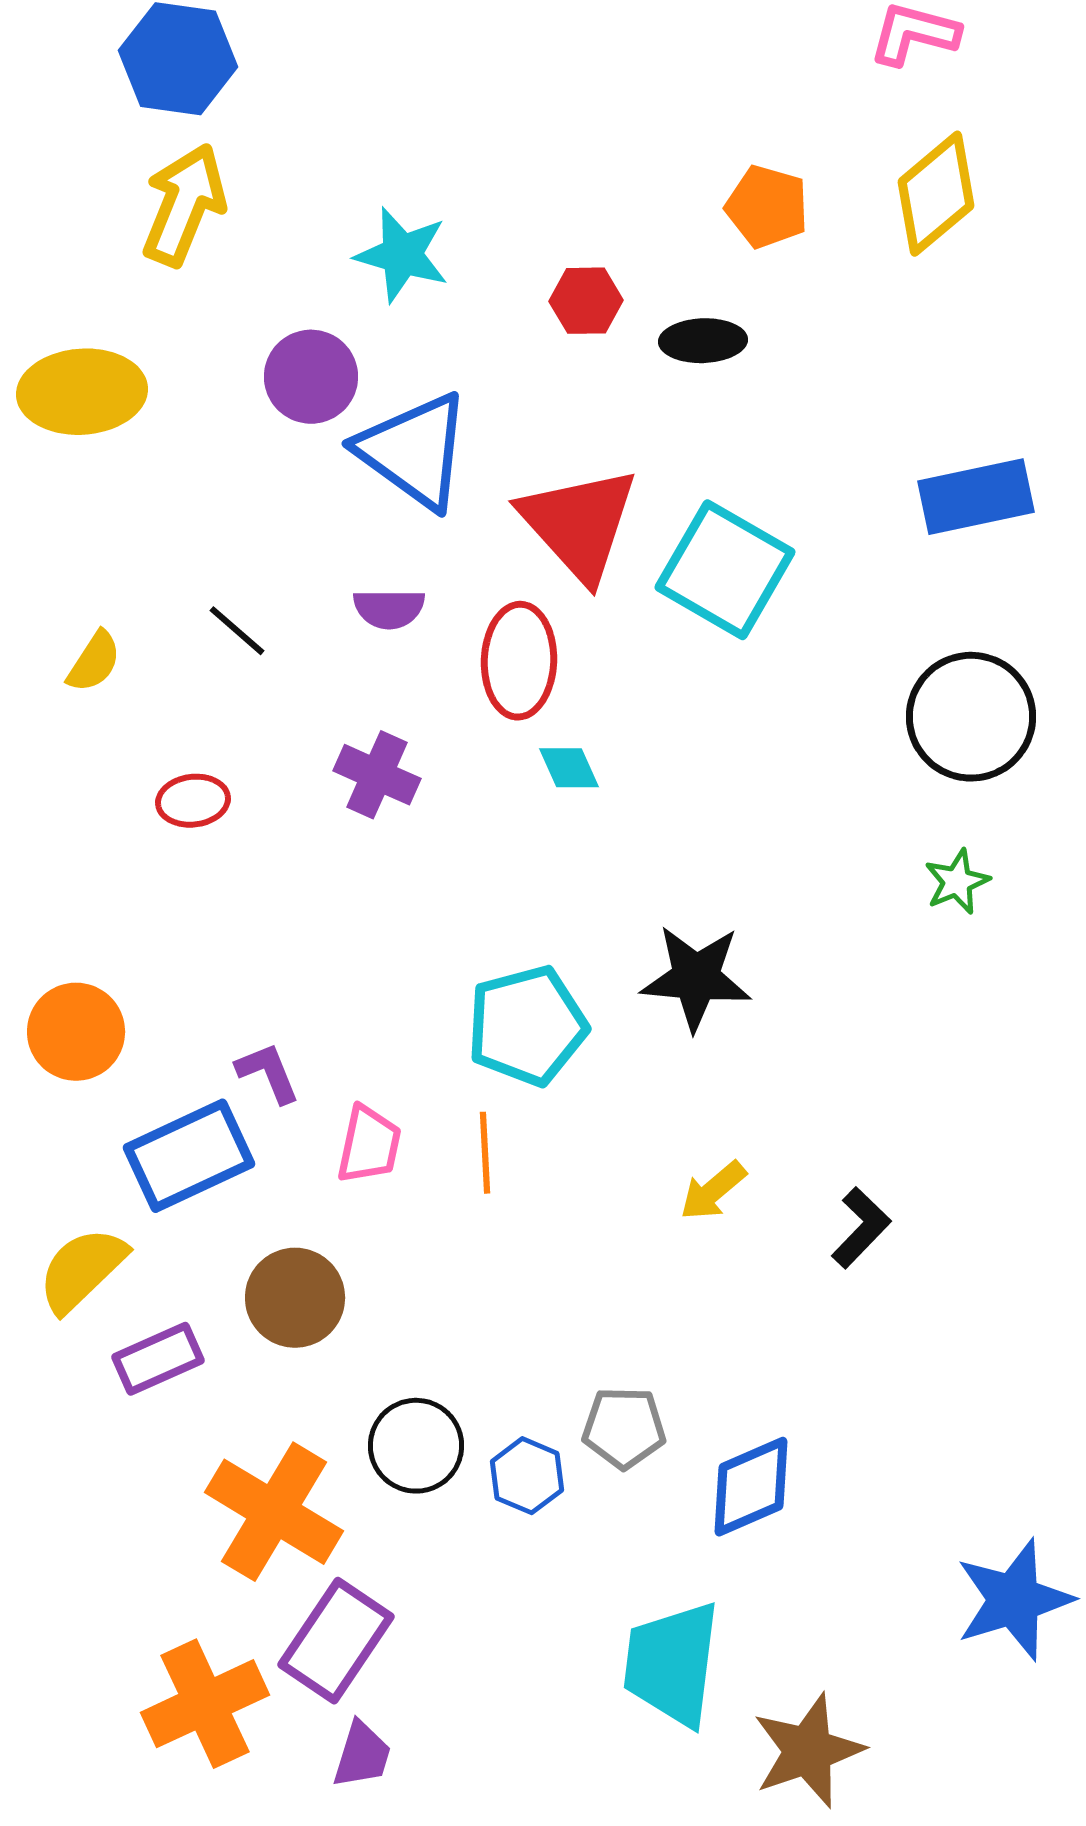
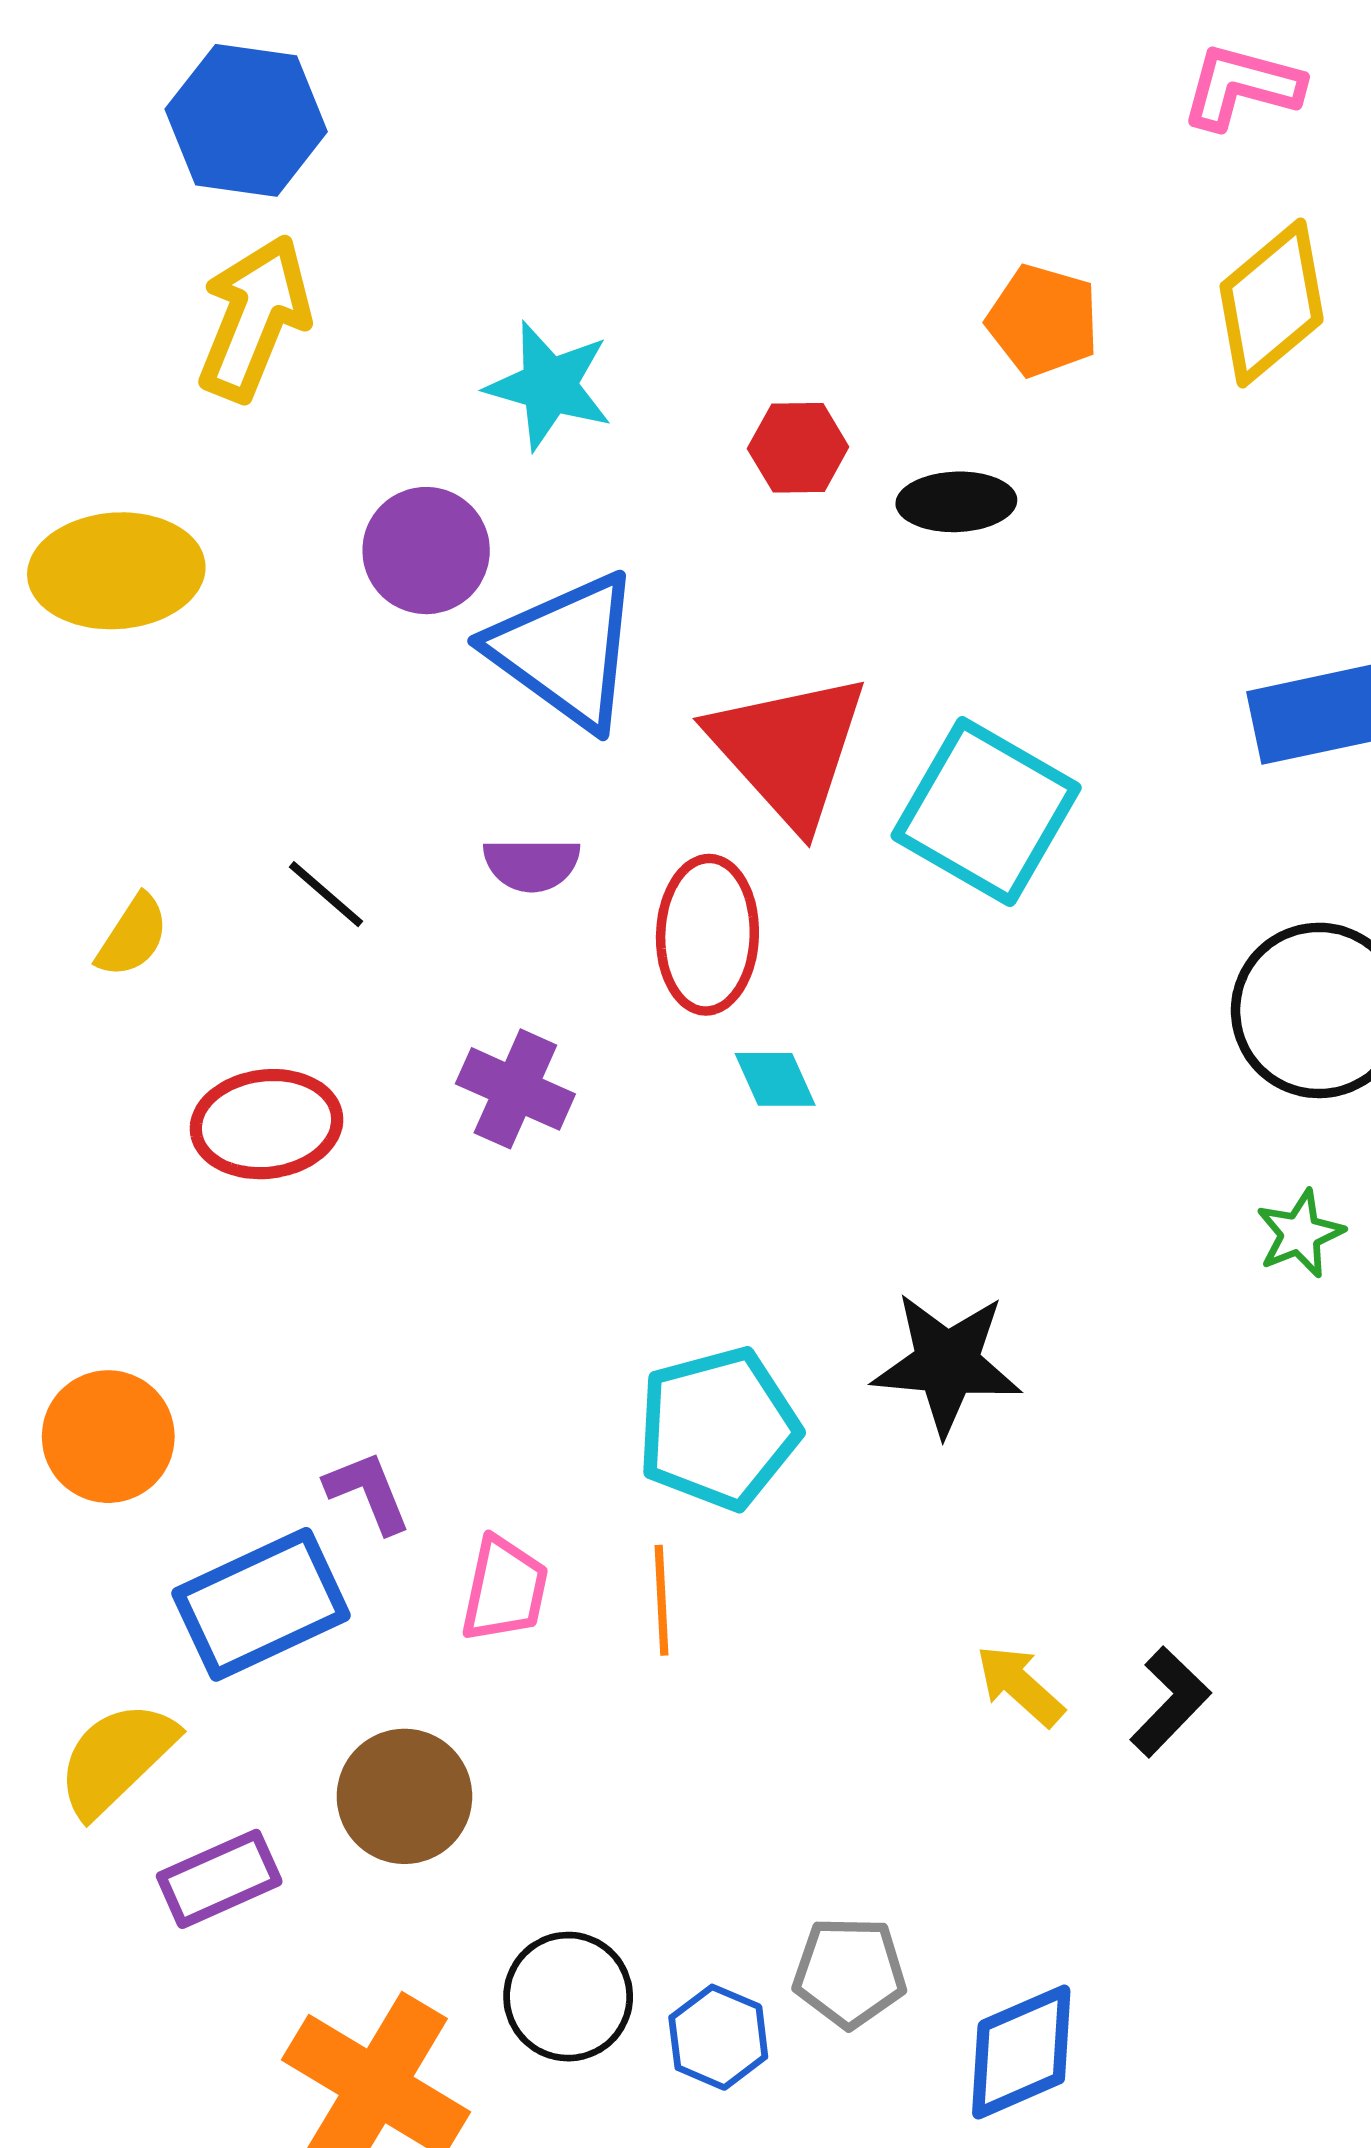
red ellipse: (193, 801) -> (266, 1124), size x1.5
yellow arrow: (713, 1191) -> (1020, 1685), moved, turned 82

